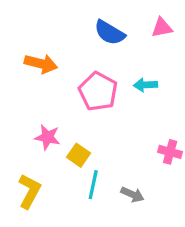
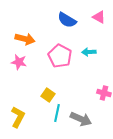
pink triangle: (162, 28) -> (99, 17), turned 40
pink star: (47, 137) -> (19, 62), moved
gray arrow: (132, 194) -> (81, 119), size x1.5

